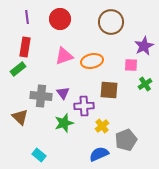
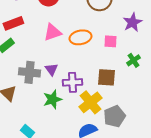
red rectangle: (25, 47) -> (13, 23), turned 60
pink square: (131, 65) -> (110, 41), moved
brown square: (109, 90) -> (106, 77), moved
yellow cross: (102, 126) -> (90, 102), size x1.6

